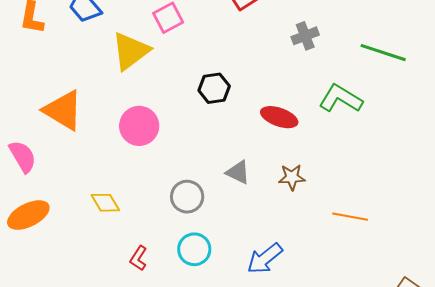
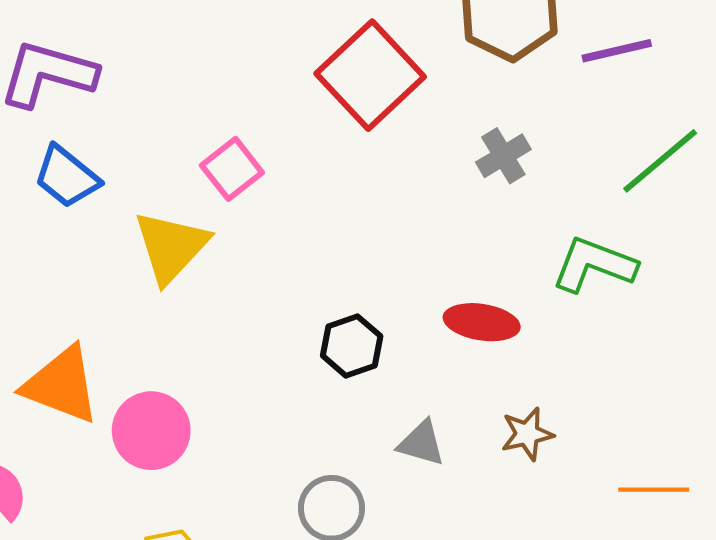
green line: (383, 53) -> (660, 161), turned -48
black hexagon: (214, 88) -> (352, 346), moved
pink circle: (139, 126) -> (151, 431), moved

